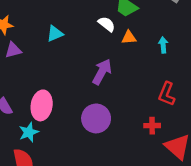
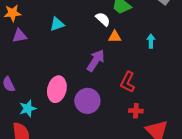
orange triangle: (129, 38) -> (115, 37), moved
red L-shape: (167, 94) -> (128, 82), moved
pink ellipse: (42, 105) -> (57, 89), moved

